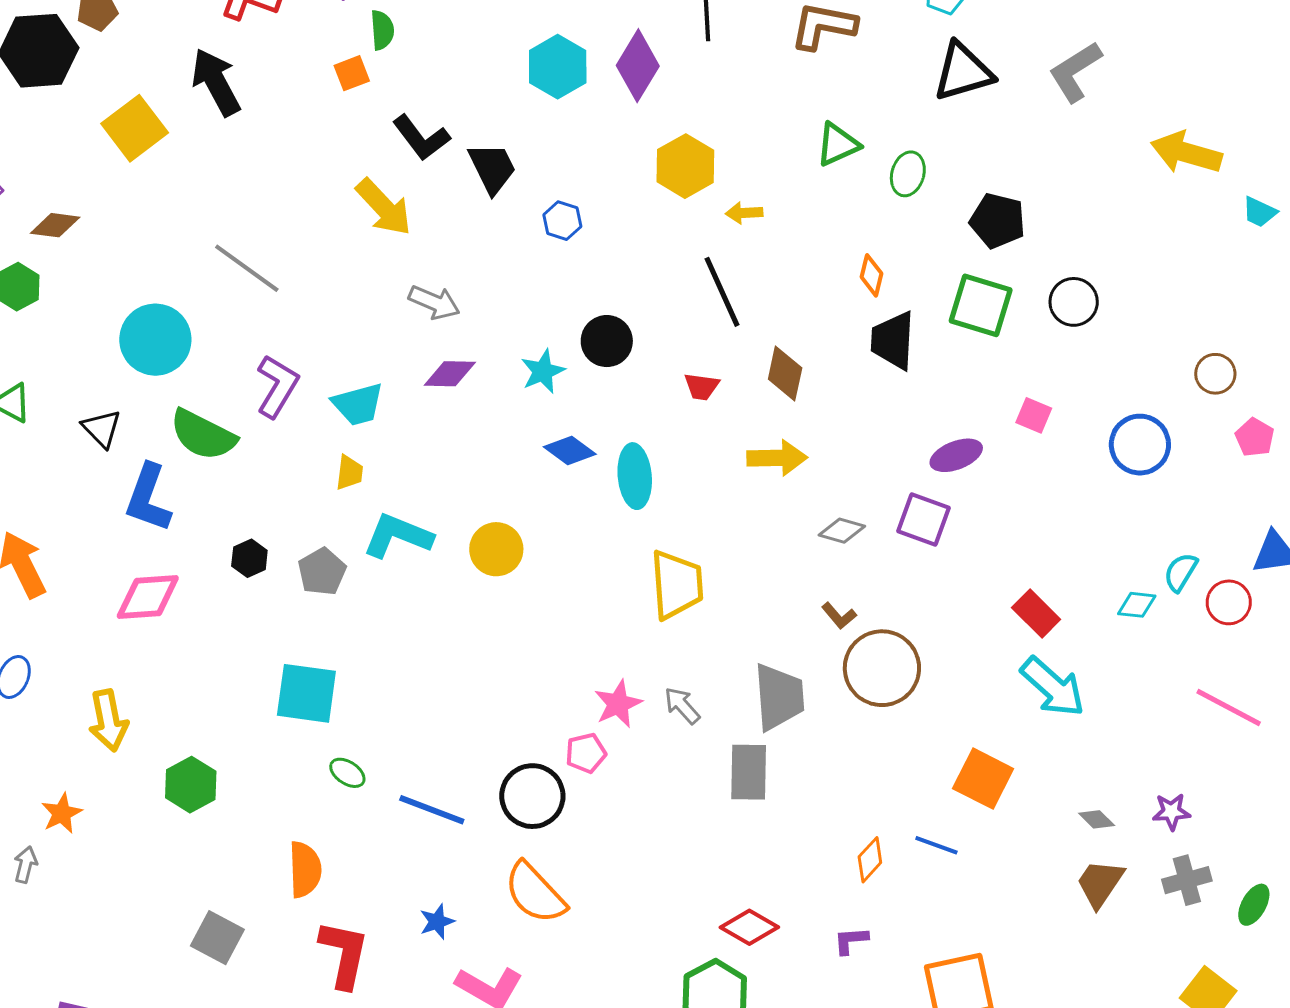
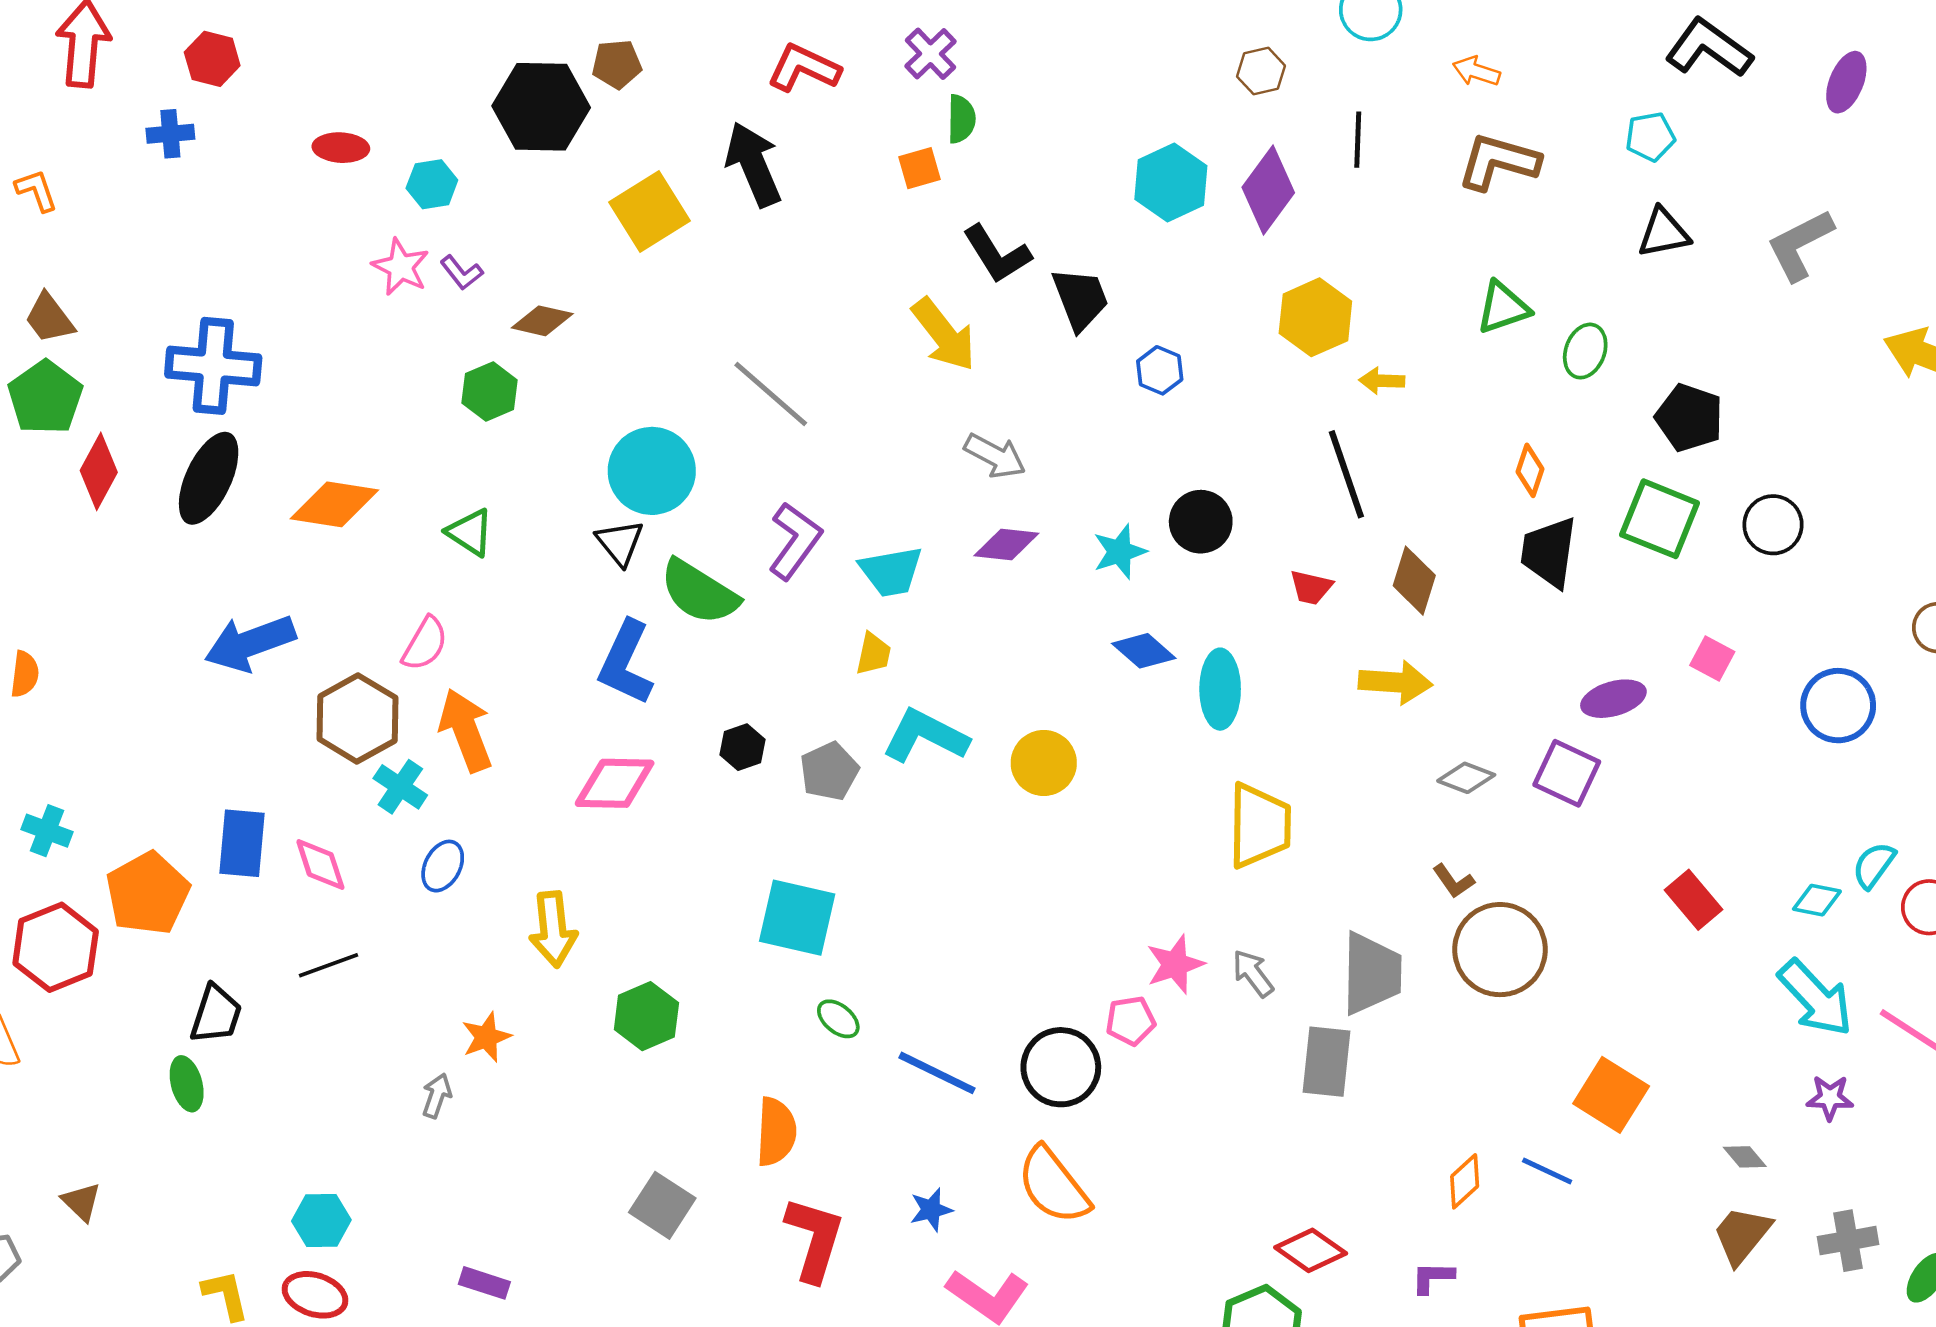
black triangle: (963, 72) -> (1664, 233), size x0.7
black triangle: (102, 429) -> (620, 543), moved
cyan arrow: (1053, 687) -> (1815, 998), moved
purple star: (1171, 812) -> (1830, 1098), moved

